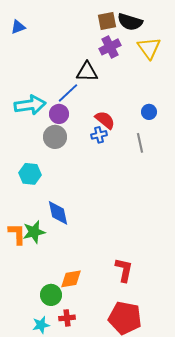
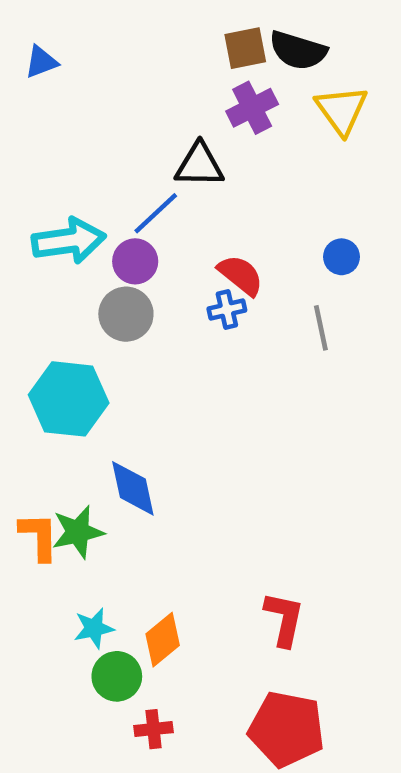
cyan hexagon: (30, 174) -> (69, 399), size x1.5
orange diamond: (71, 279) -> (163, 640), turned -30
cyan star: (41, 325) -> (94, 628), moved

